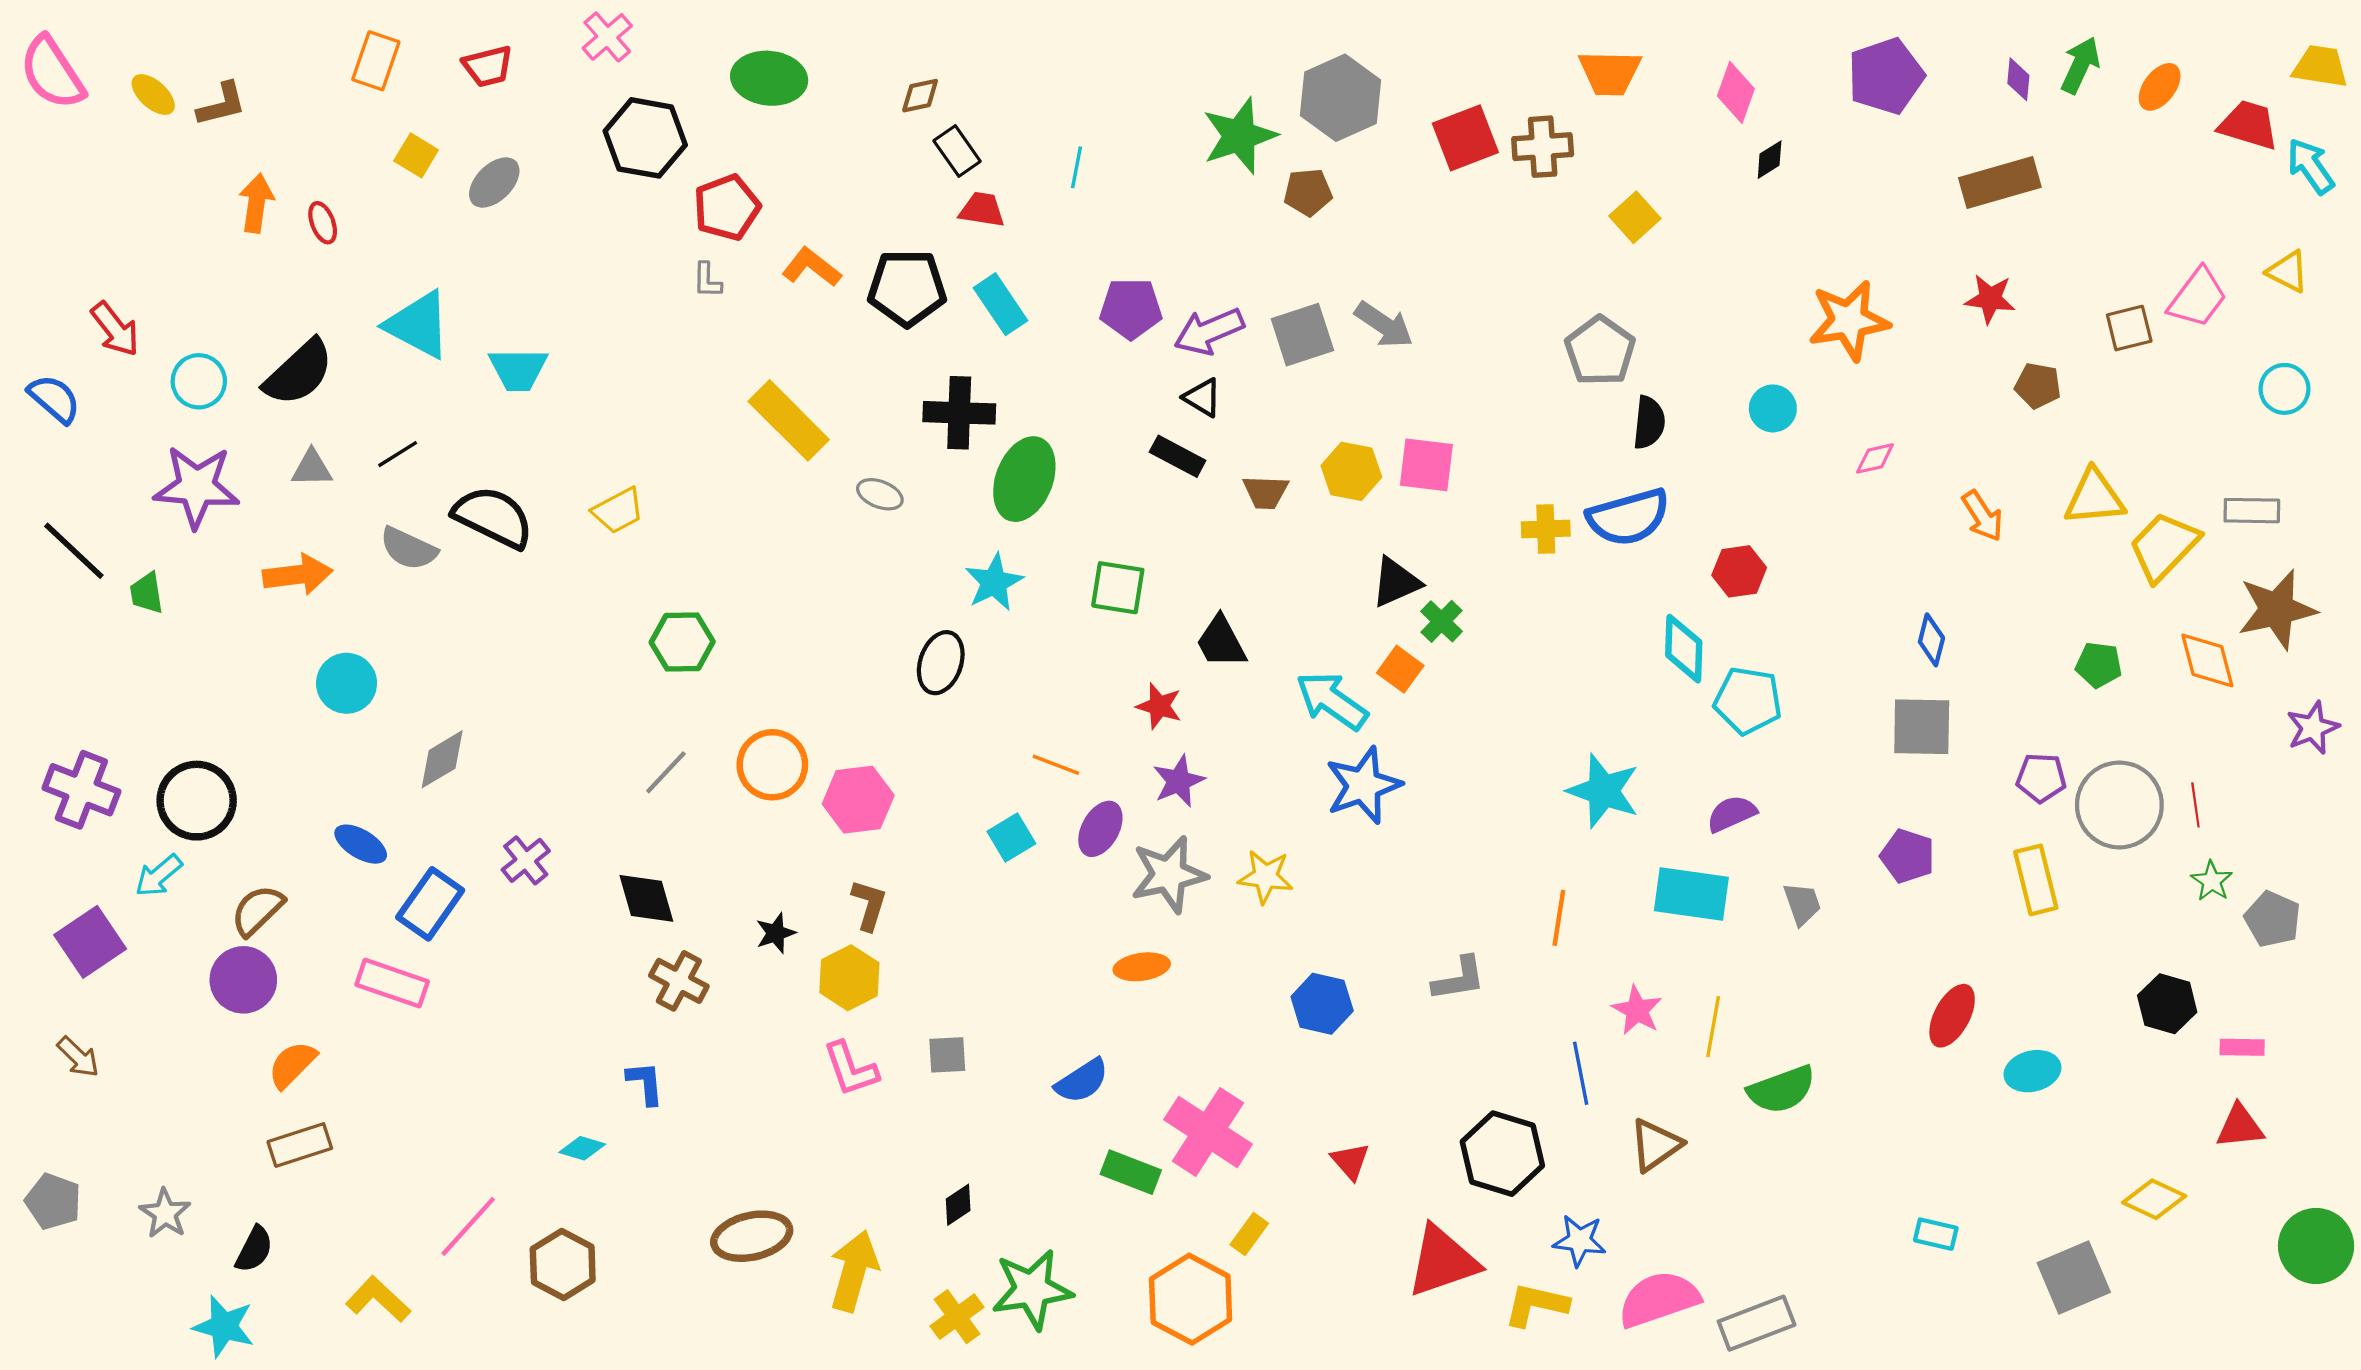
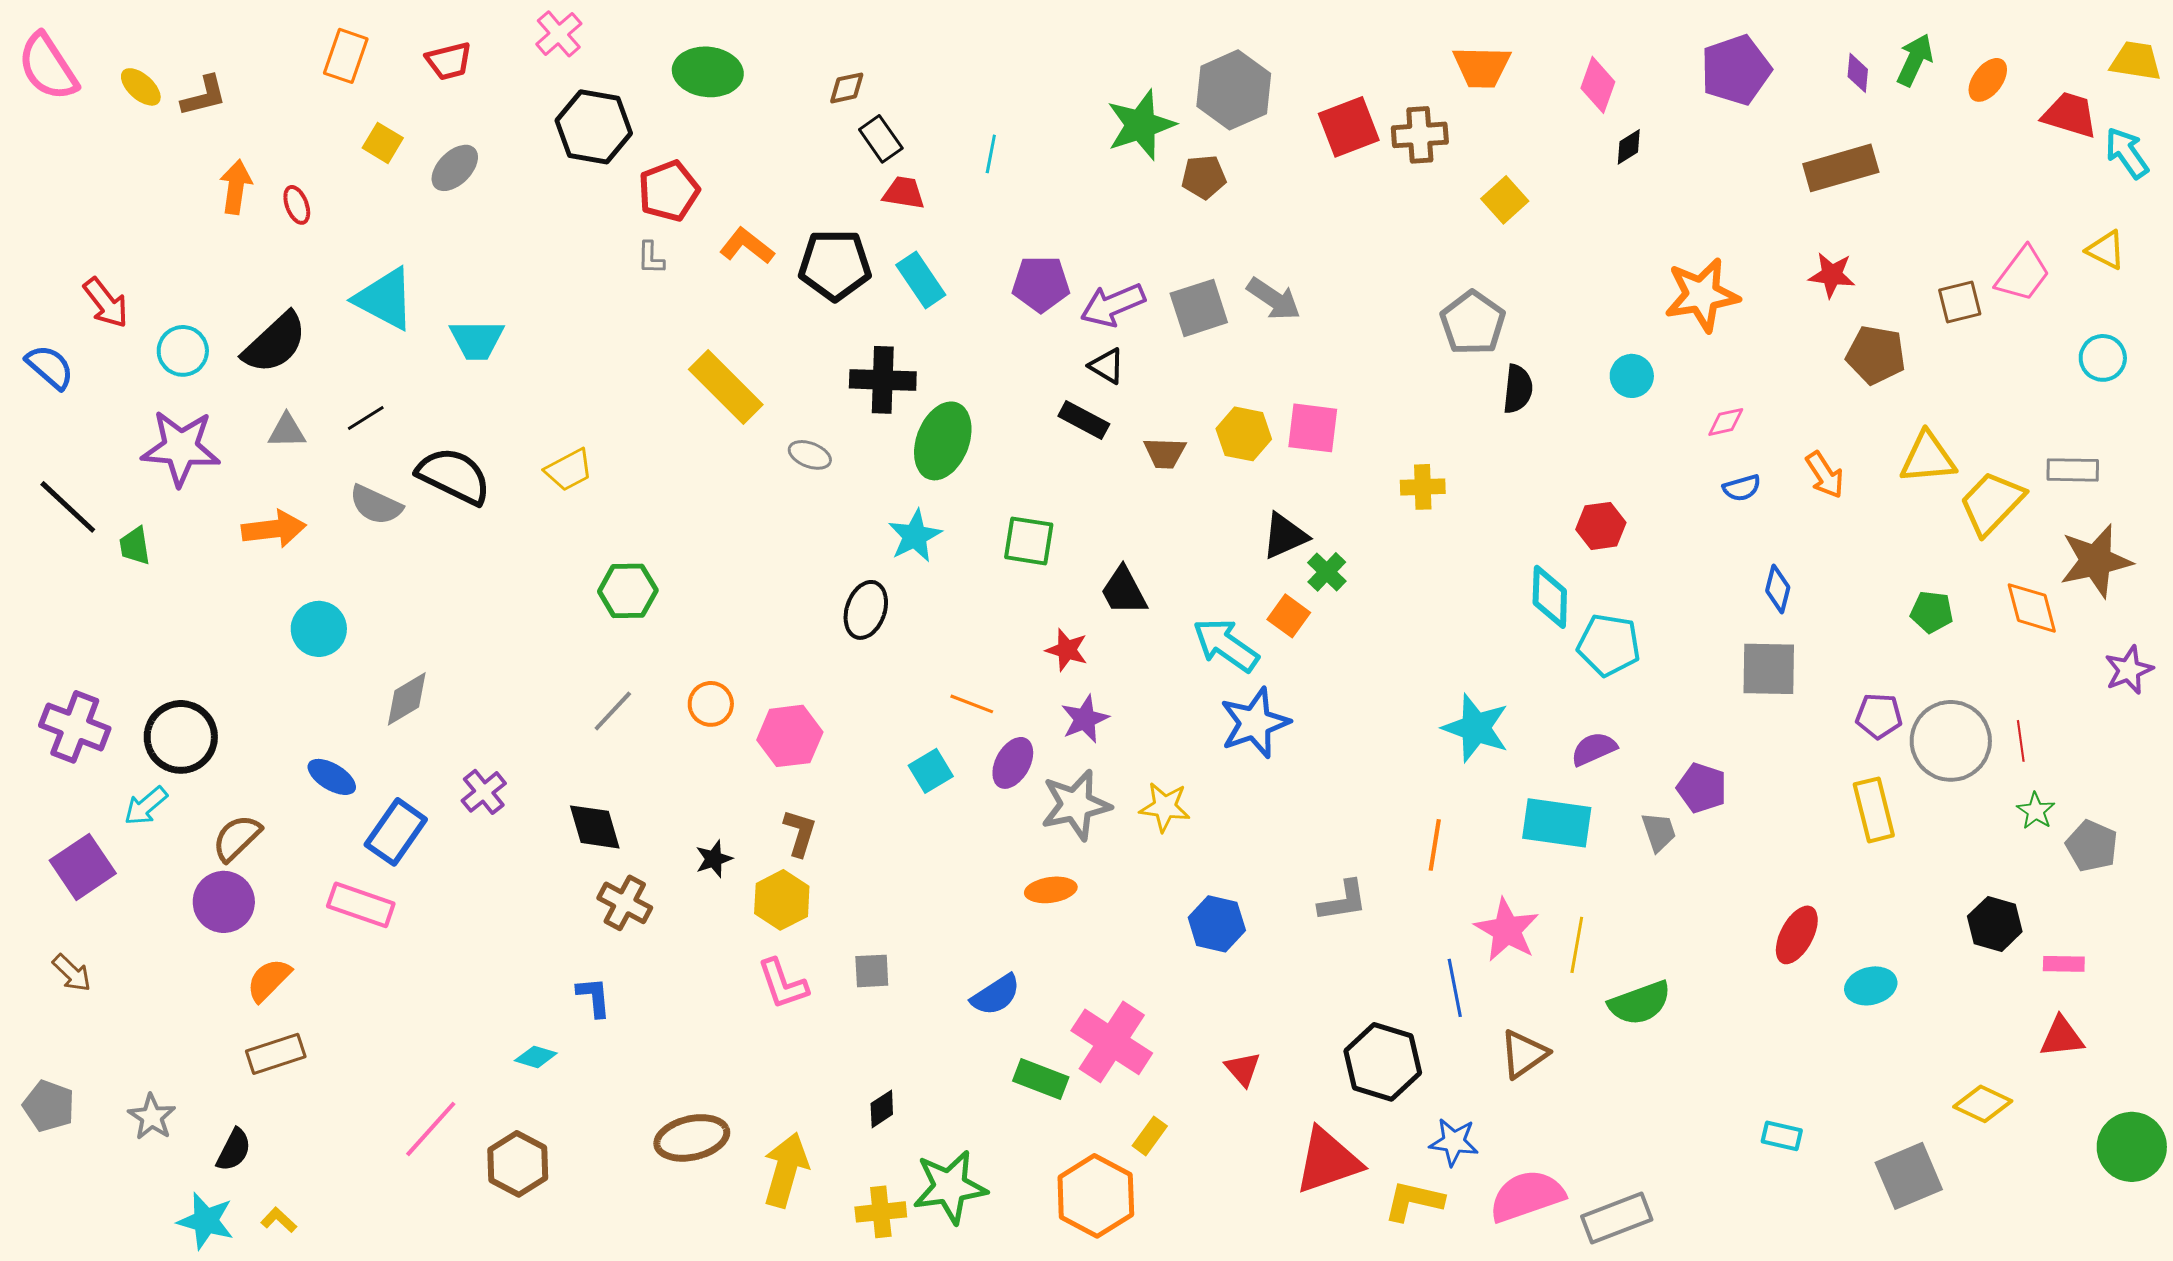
brown pentagon: (2038, 386) -> (1876, 355), size x1.4
blue semicircle: (1628, 517) -> (1742, 488), moved, size x0.5
orange circle: (772, 765) -> (711, 704), size x0.7
purple pentagon: (1908, 856) -> (1702, 788), moved
pink star: (1637, 1010) -> (1507, 930), size x1.4
yellow L-shape: (378, 1299) -> (279, 1220), moved, size x0.6
yellow cross: (957, 1317) -> (881, 1212), turned 30

